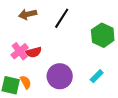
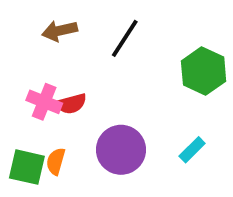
pink cross: (20, 51) -> (44, 102), turned -30
orange semicircle: (26, 82) -> (56, 161), turned -136

